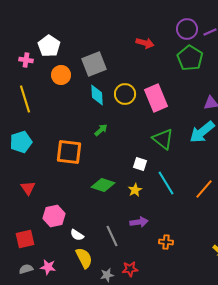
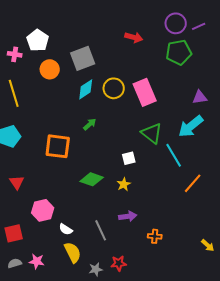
green pentagon: (190, 58) -> (179, 52), turned 30
cyan diamond: (97, 95) -> (86, 89), turned 60
white square: (140, 164) -> (129, 158), turned -32
cyan line: (166, 183) -> (174, 155), moved

